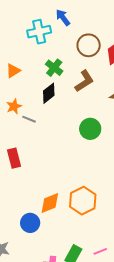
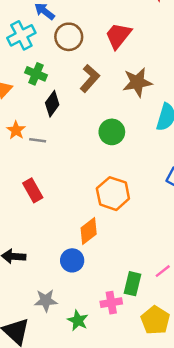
brown circle: (89, 45) -> (69, 37), moved
green cross: (54, 68) -> (36, 74), moved
orange hexagon: (83, 201) -> (113, 194), moved

